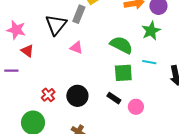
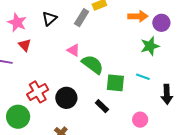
black triangle: (56, 25) -> (49, 19), moved, size x0.7
green semicircle: (121, 45) -> (93, 64), moved
red cross: (48, 95) -> (38, 92), size x1.5
pink circle: (136, 107) -> (140, 120), moved

